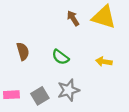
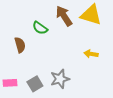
brown arrow: (73, 18) -> (64, 16), size x1.5
green semicircle: (60, 57) -> (40, 28), moved

